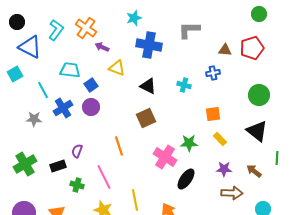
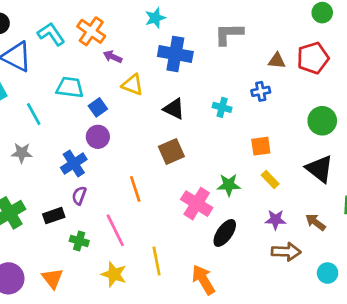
cyan L-shape: (56, 30) -> (51, 34), turned -70
blue cross: (63, 108) -> (74, 164), moved

